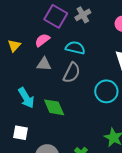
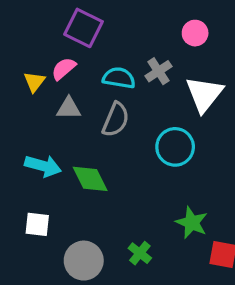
gray cross: (83, 15) -> (158, 71), moved
yellow triangle: (14, 46) -> (34, 82), moved
cyan arrow: (26, 98) -> (43, 166), turned -40

